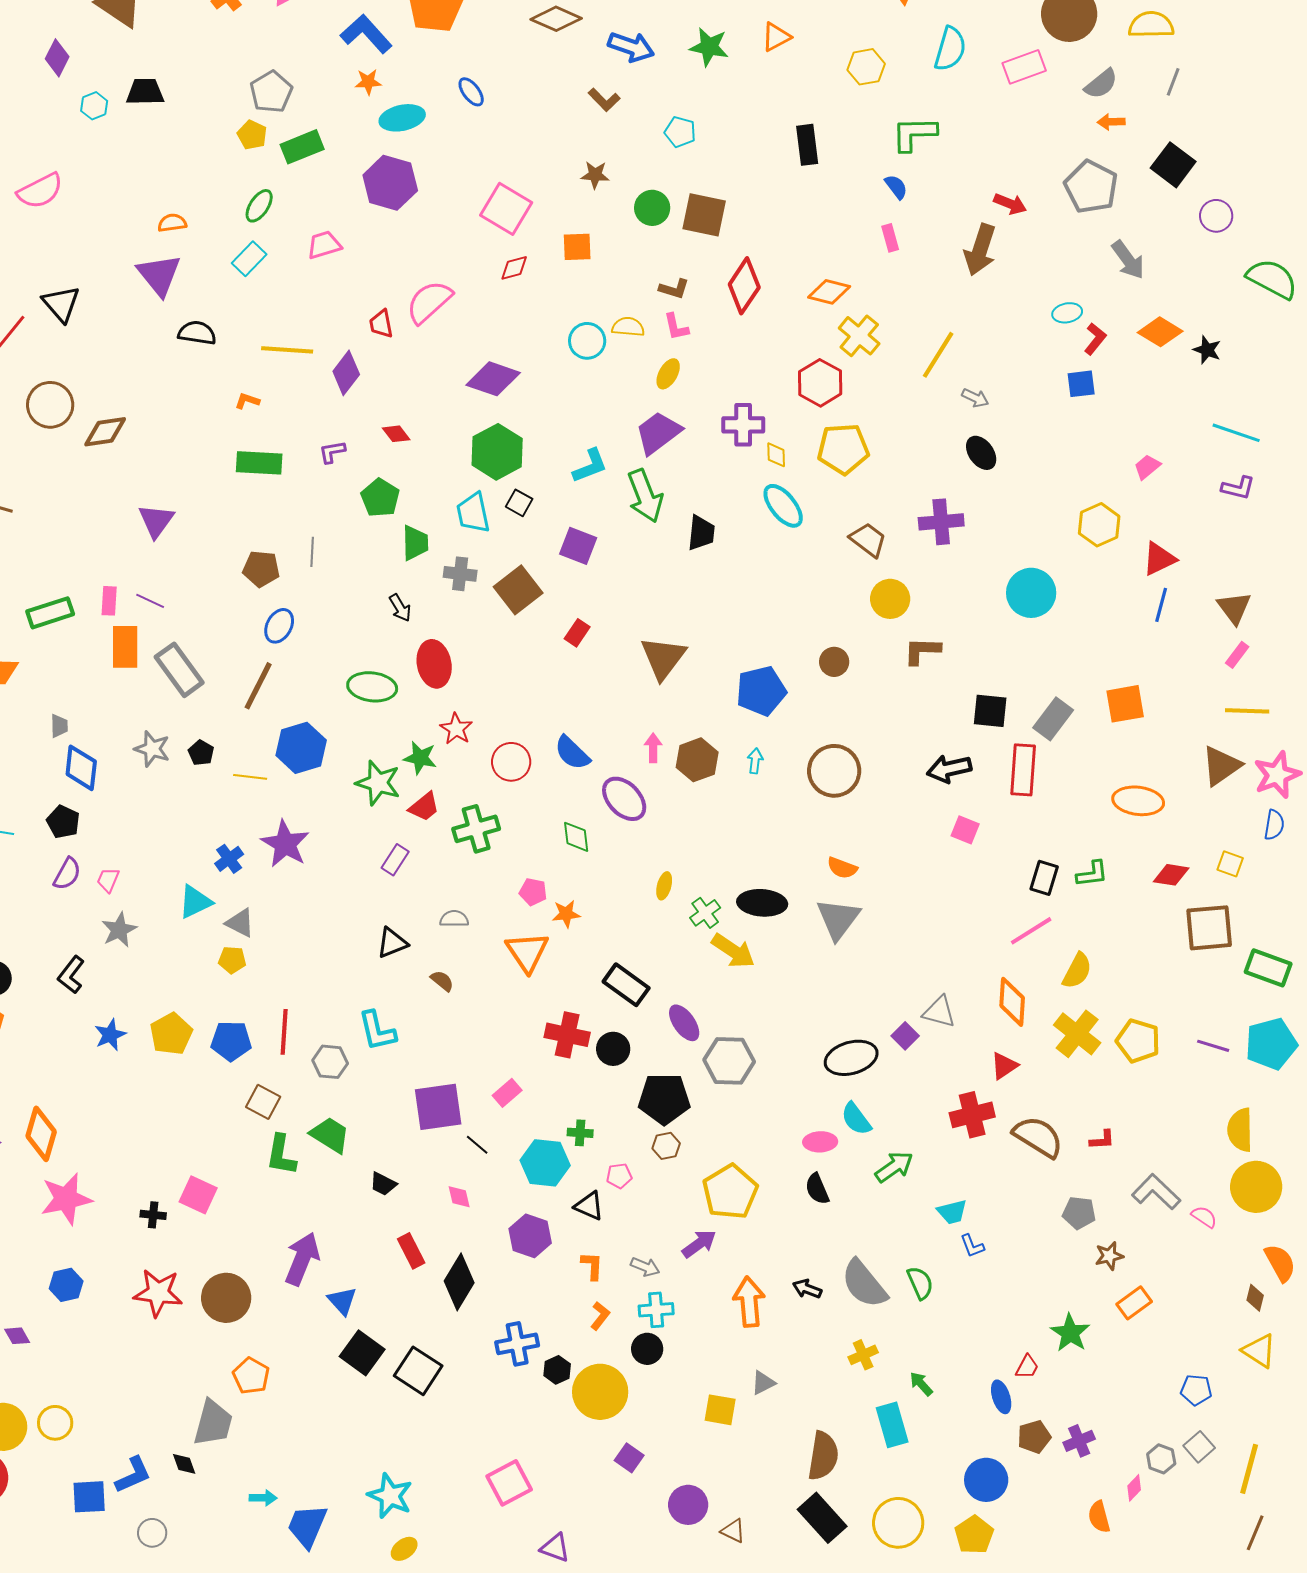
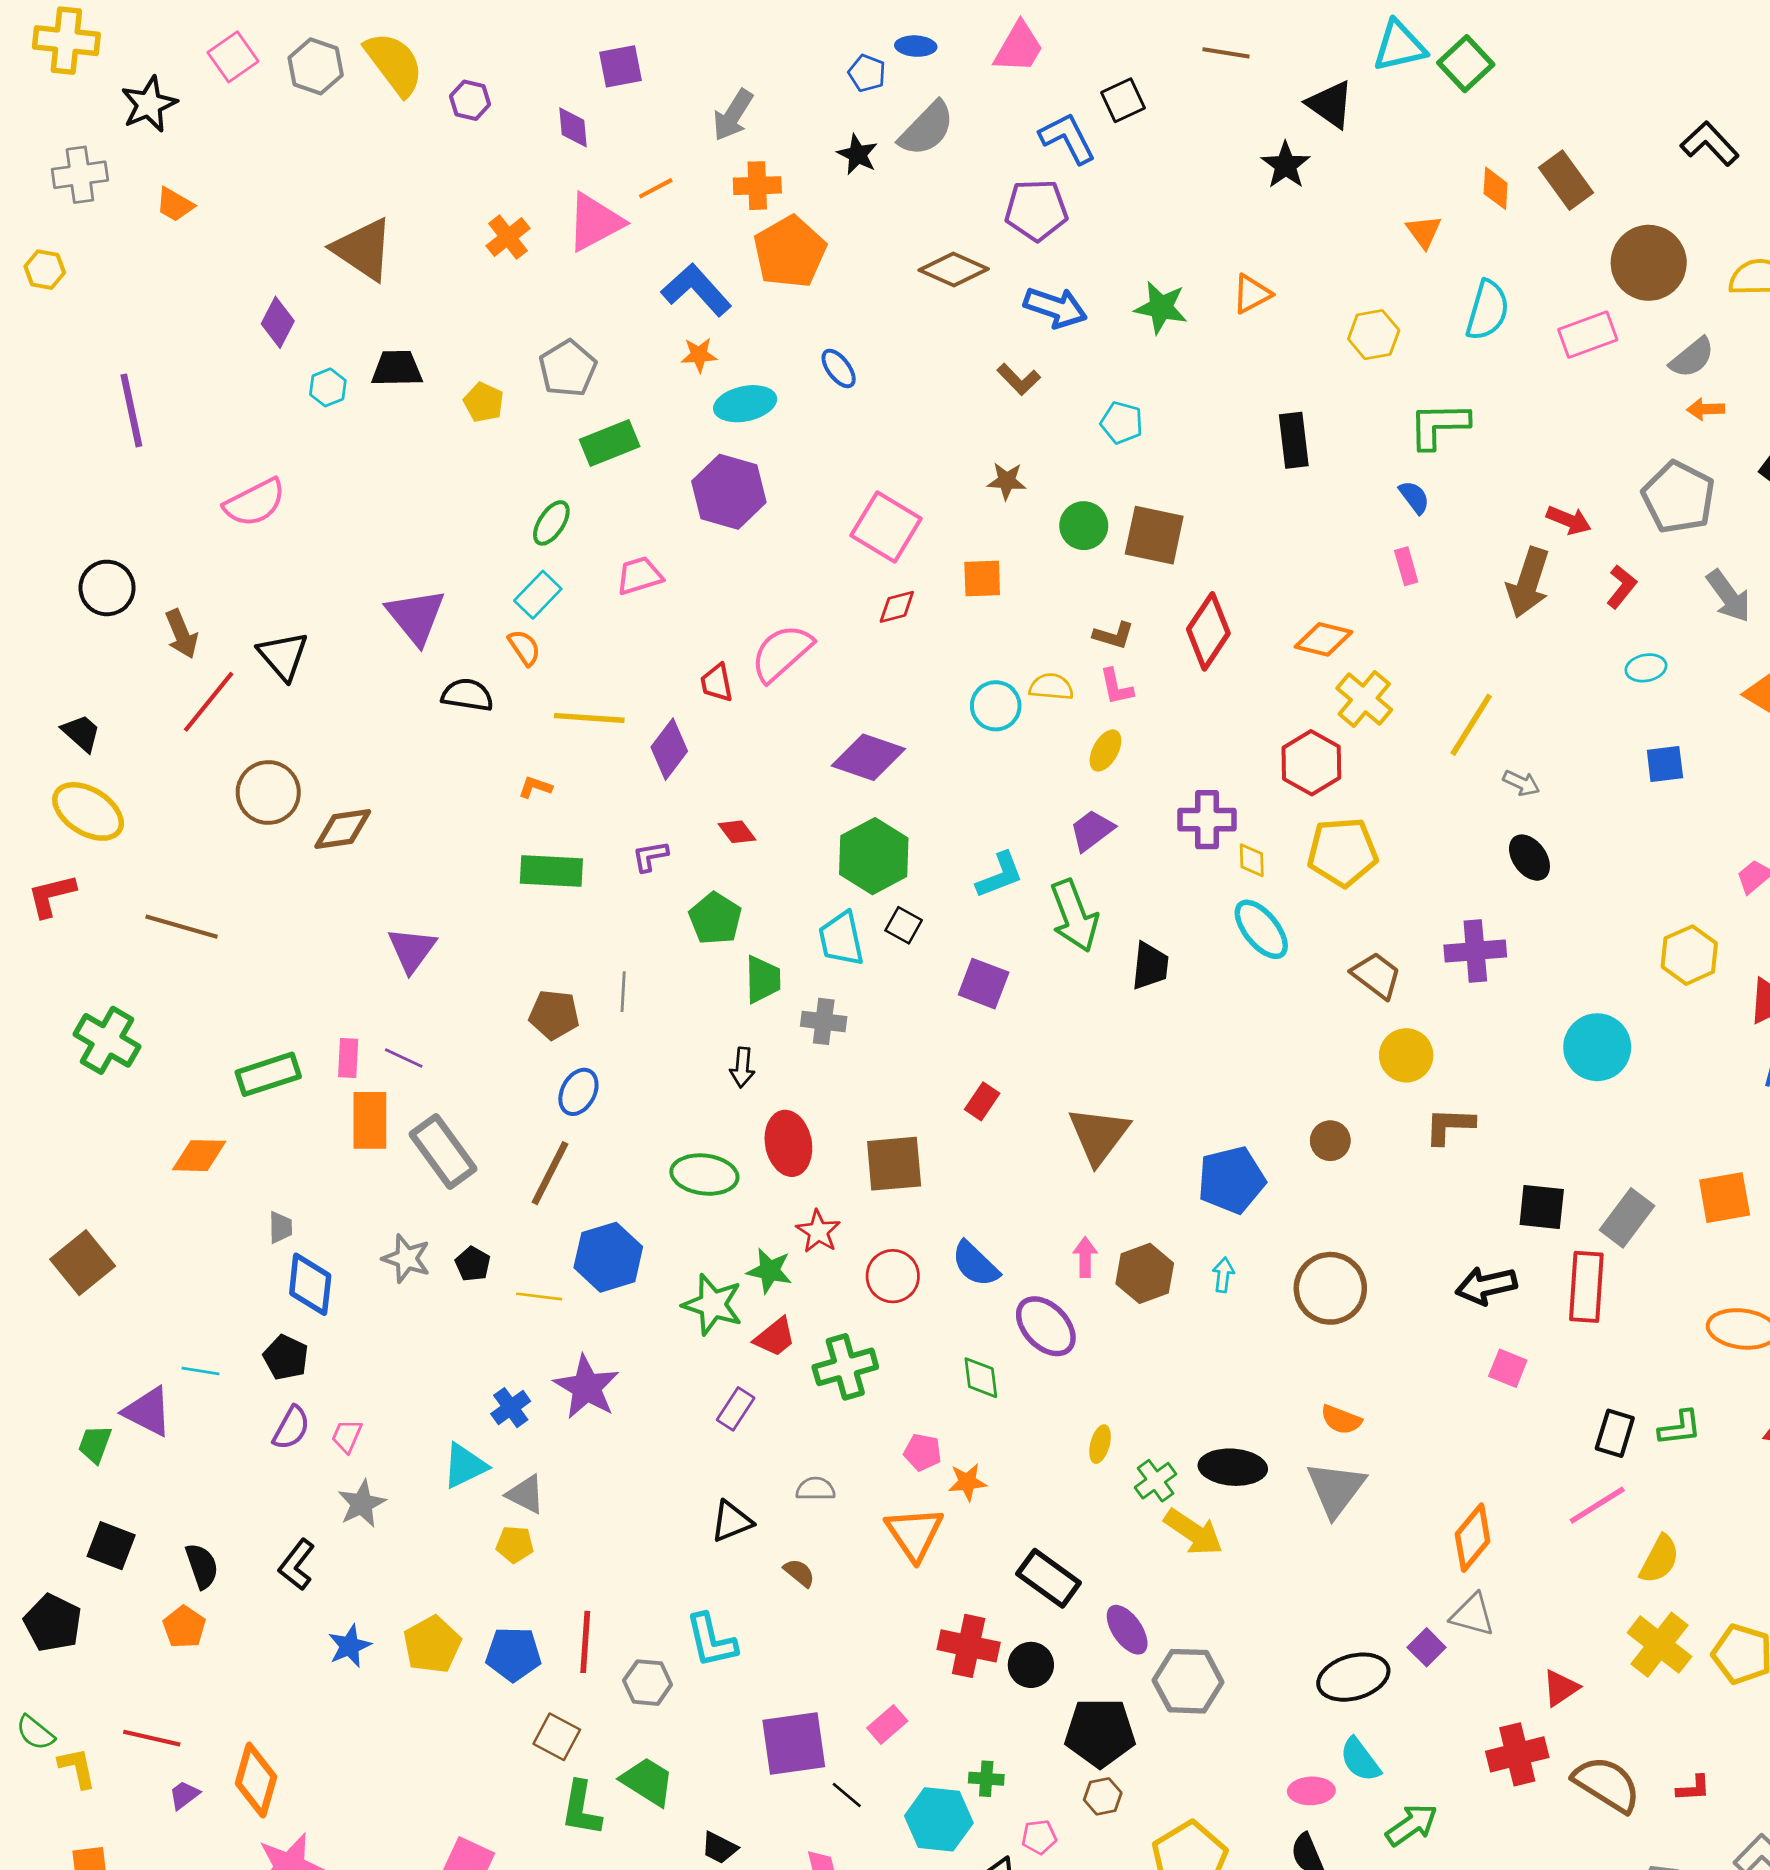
yellow pentagon: (252, 135) -> (484, 402), moved
orange semicircle: (172, 223) -> (524, 648), moved, turned 64
red L-shape: (1095, 339) -> (1622, 587), moved
purple trapezoid: (658, 433) -> (1092, 830), size x0.7
brown square: (518, 590) -> (894, 1164), moved, turned 33
black arrow: (400, 608) -> (742, 1068), turned 36
orange diamond: (1012, 1002) -> (1473, 1538), moved, turned 36

